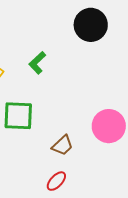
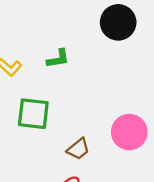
green L-shape: (37, 63) -> (58, 59), turned -150

